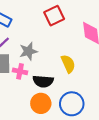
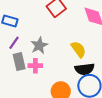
black semicircle: (43, 81) -> (85, 69), moved

